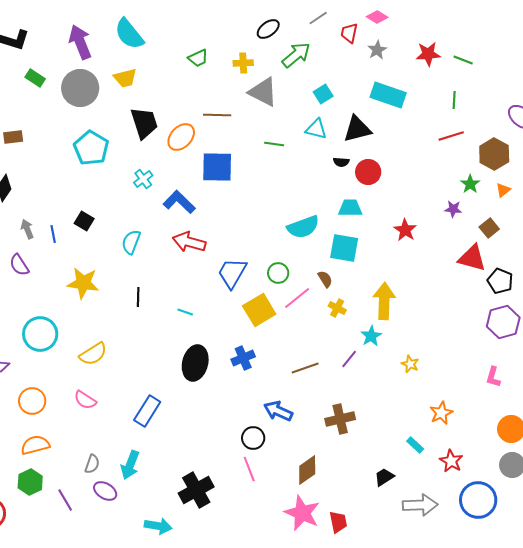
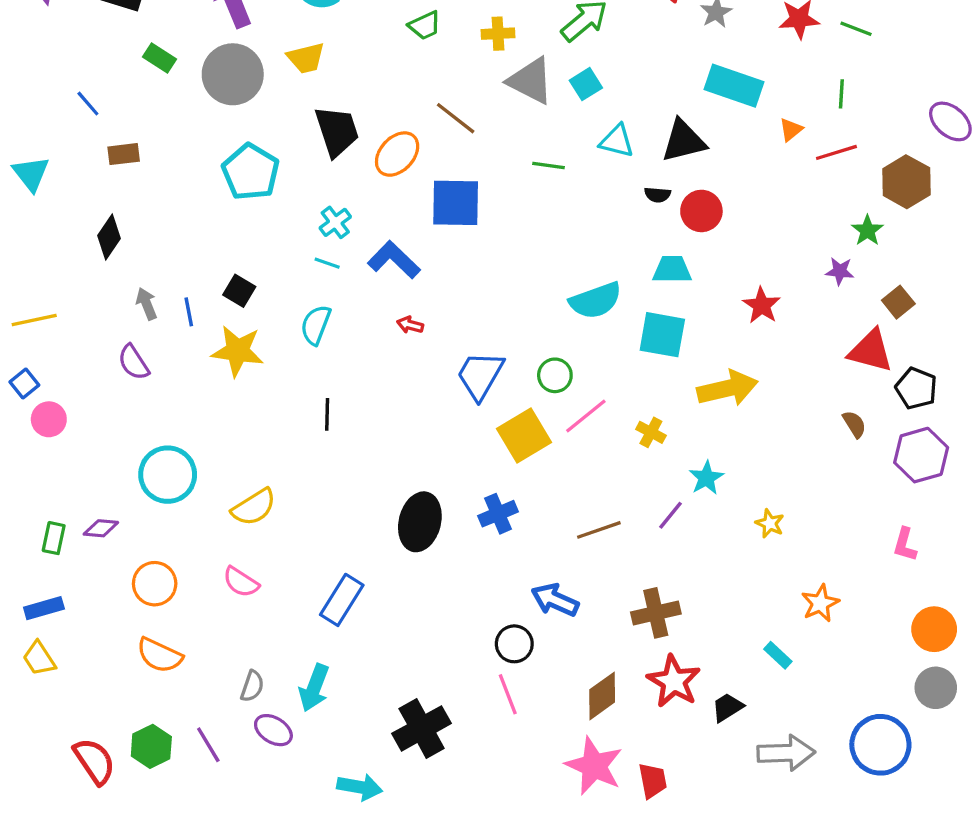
cyan square: (323, 94) -> (586, 84), moved
brown line: (217, 115) -> (456, 118), turned 36
orange triangle: (503, 190) -> (791, 130), moved
red arrow: (189, 242) -> (410, 325), size x0.5
brown semicircle: (325, 279) -> (854, 424), moved
yellow star: (83, 283) -> (238, 351), moved
yellow arrow: (384, 301) -> (727, 388), moved, turned 75
cyan line: (185, 312) -> (327, 263), moved
orange semicircle: (35, 445) -> (159, 655), turned -140
red star: (451, 461) -> (674, 681), moved, size x1.4
green hexagon: (30, 482) -> (151, 746), moved

